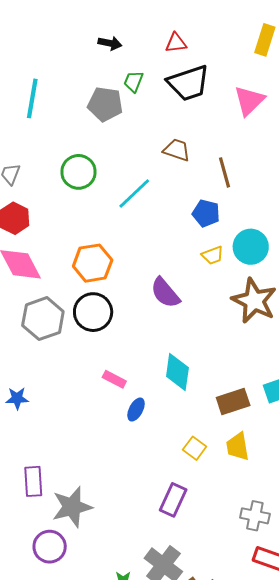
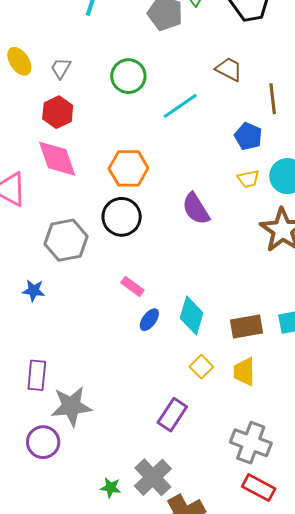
gray hexagon: (43, 319) -> (66, 240), moved
cyan diamond: (177, 372) -> (192, 315), moved
gray cross: (255, 516) -> (251, 443), size x1.4

